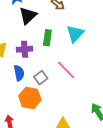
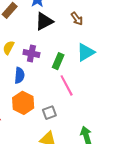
green rectangle: (47, 38) -> (58, 61), moved
gray square: (41, 78) -> (49, 113), moved

